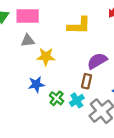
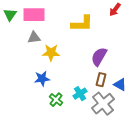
purple semicircle: (97, 61) -> (99, 57), turned -30
brown rectangle: (86, 81) -> (101, 80), moved
green cross: (57, 98) -> (56, 100), moved

